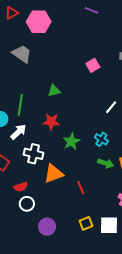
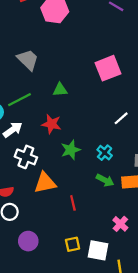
gray trapezoid: (22, 54) -> (28, 60), moved
pink square: (93, 65) -> (108, 68), size x1.6
green line: (20, 105) -> (20, 100), turned 45

